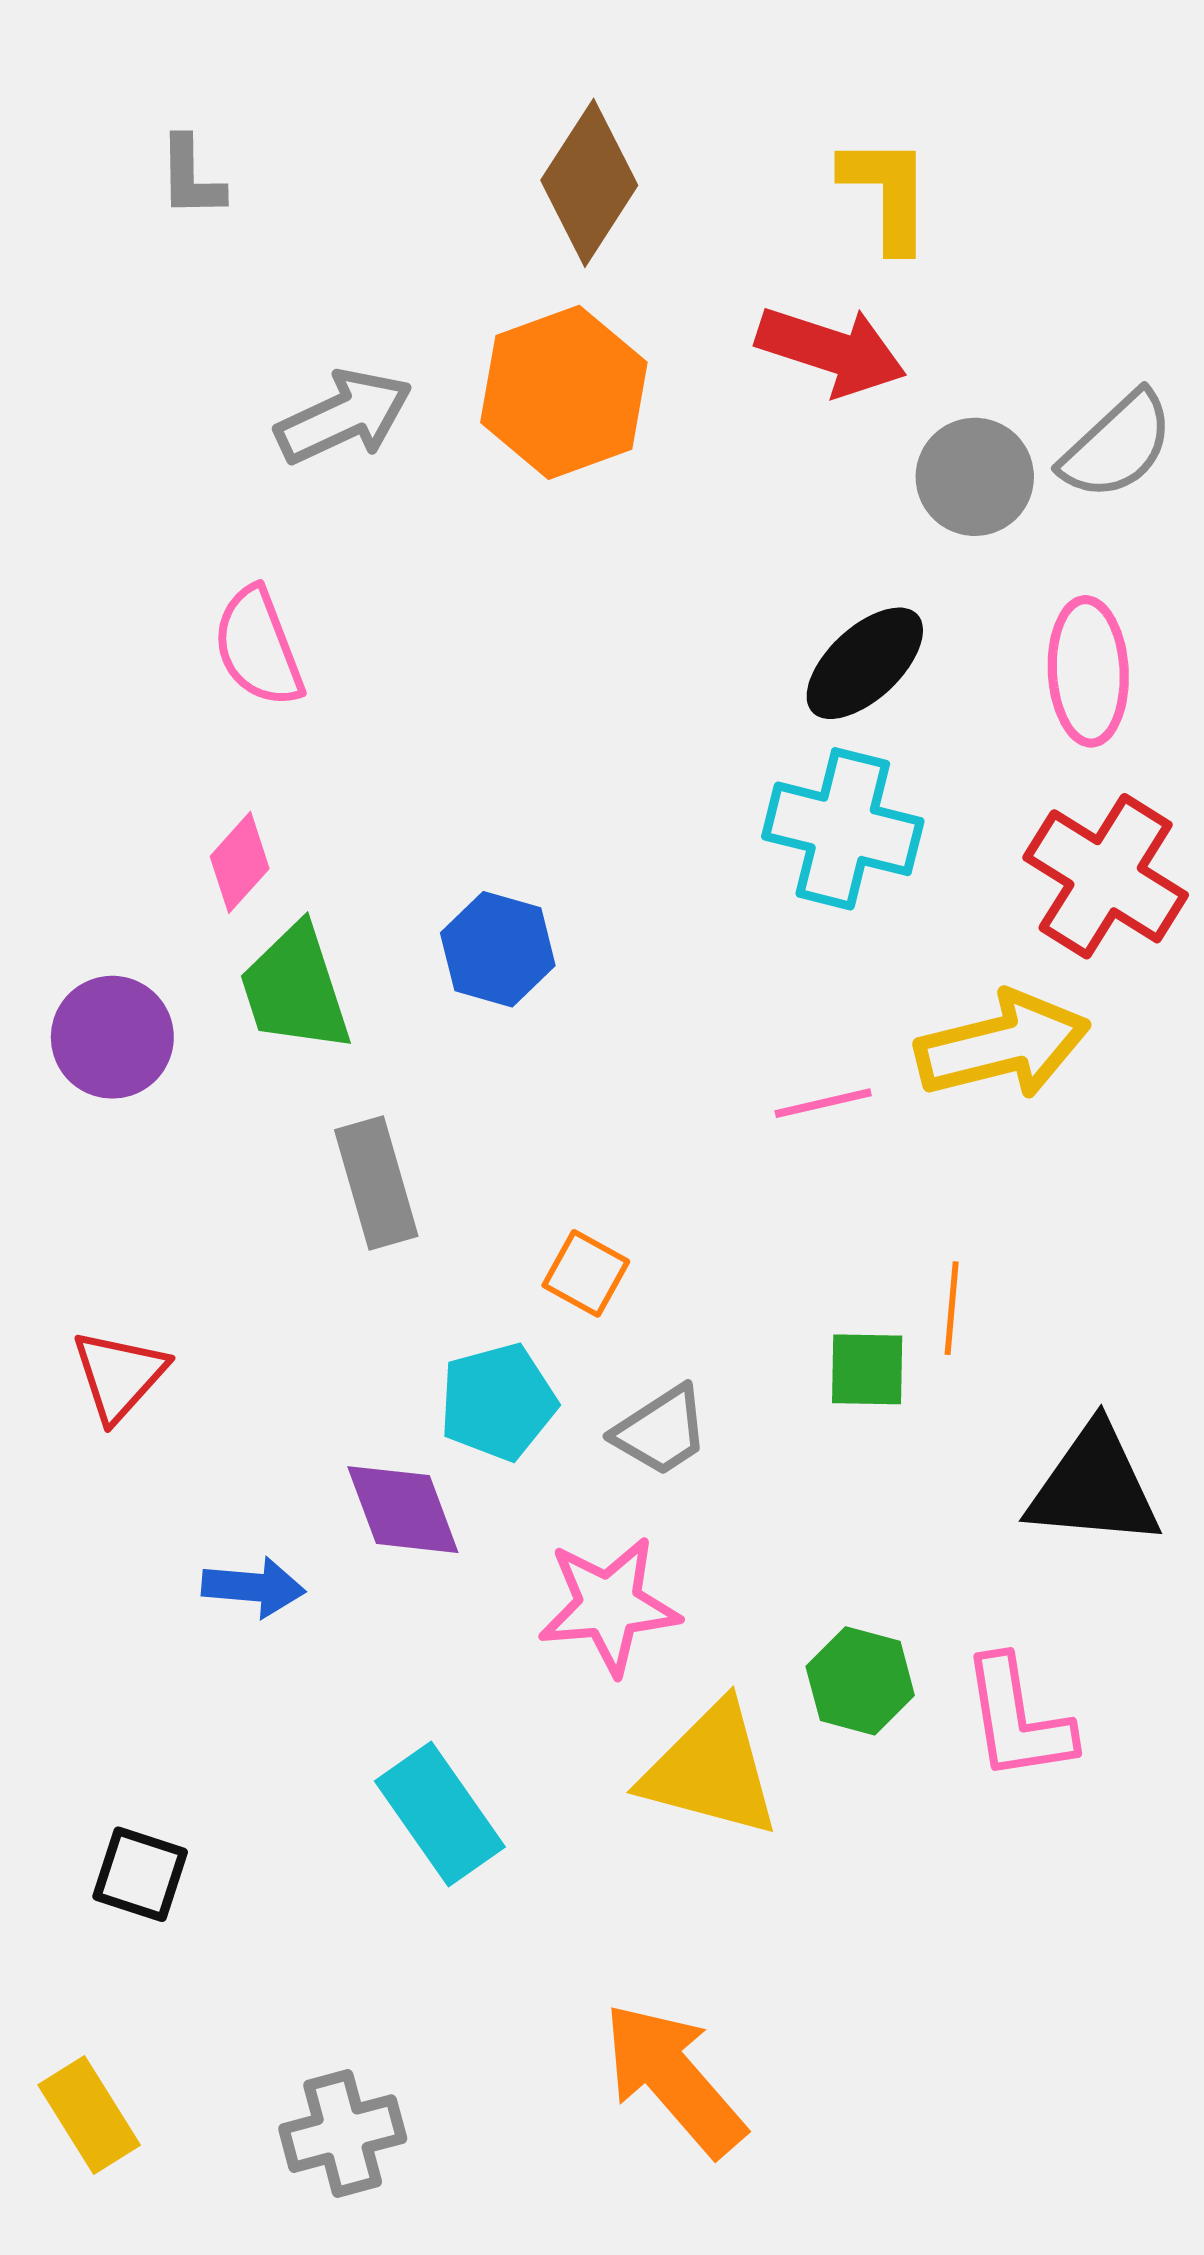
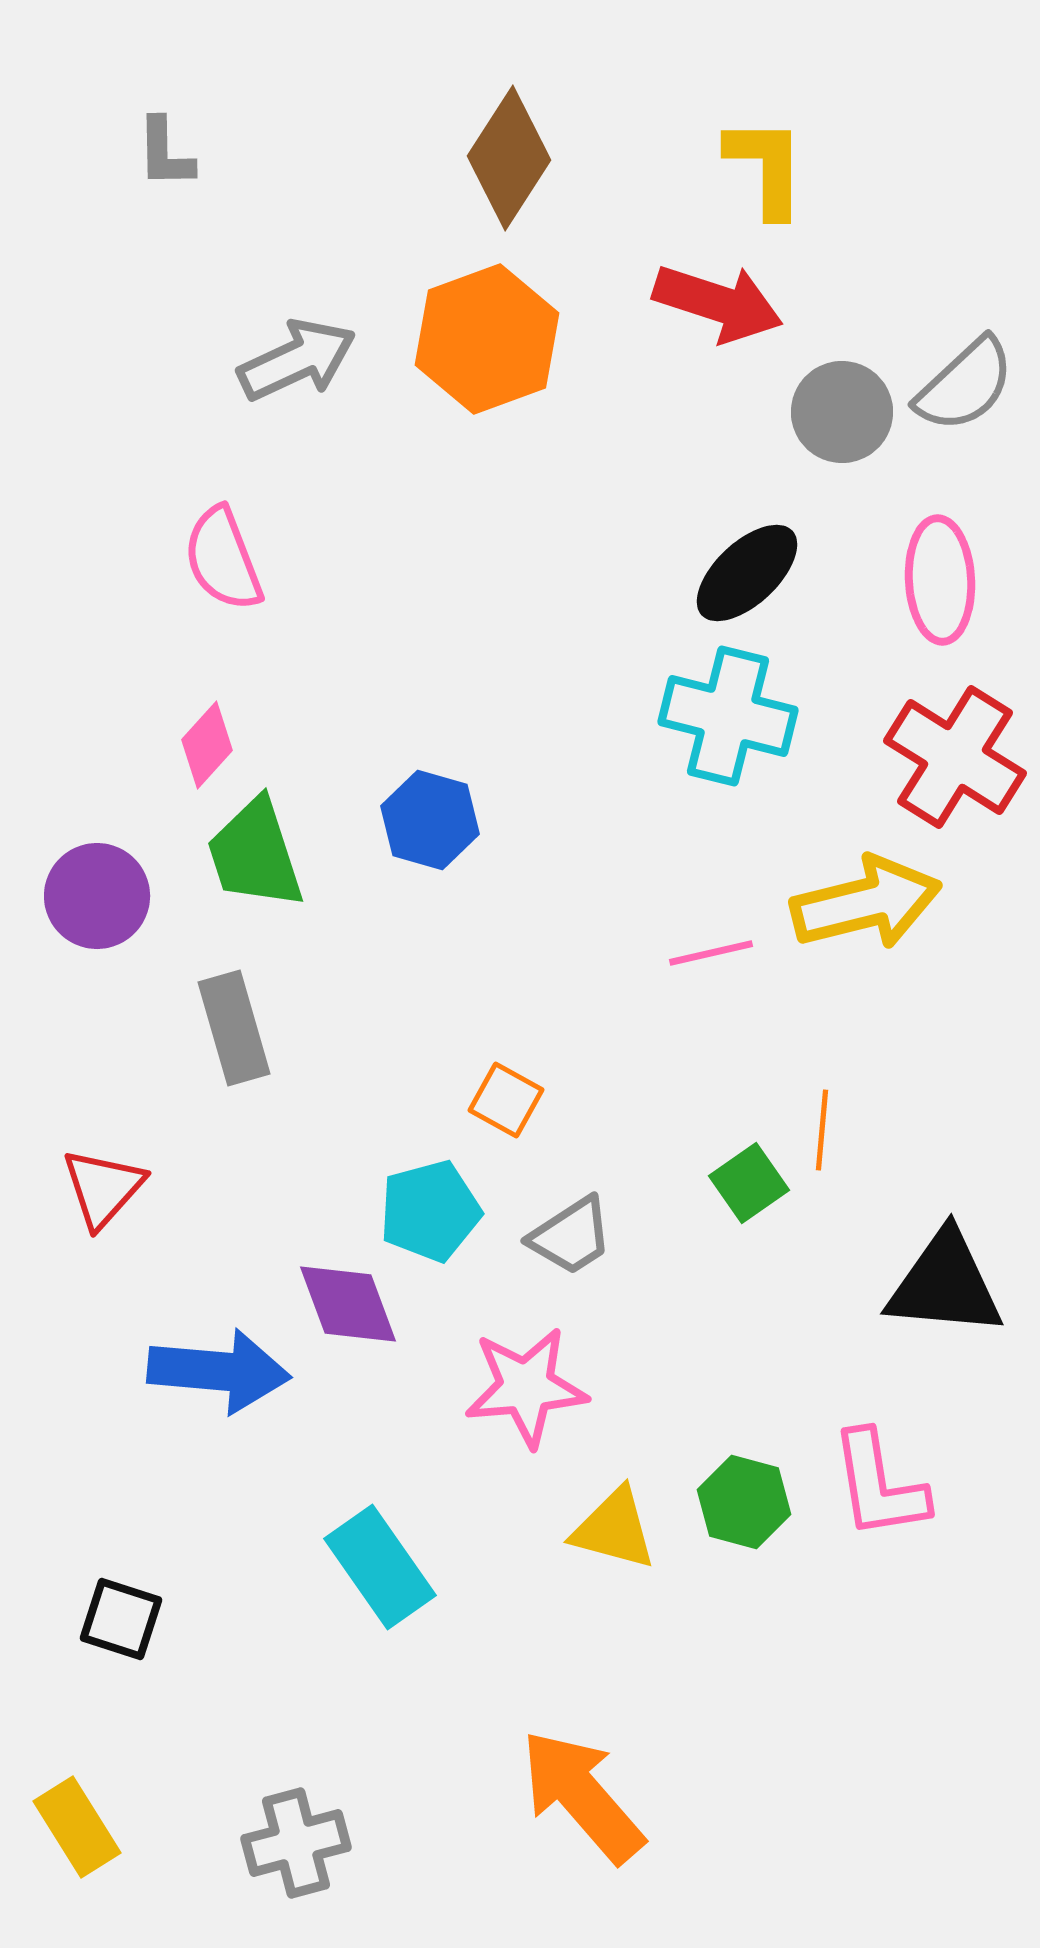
gray rectangle: (376, 1183) -> (234, 1028), moved
green square: (867, 1369) -> (749, 1183), turned -36
blue arrow: (254, 1587) -> (219, 1371), size x1.6
green hexagon: (860, 1681) -> (744, 1502), moved
yellow triangle: (711, 1770) -> (614, 1529), size x0.7

